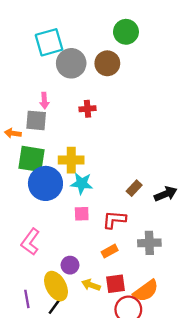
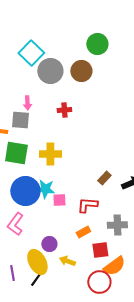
cyan square: (49, 42) -> (31, 53), turned -30
blue circle: (45, 183) -> (25, 191), moved
cyan star: (82, 183) -> (45, 189), moved
red square: (115, 284) -> (100, 250), moved

